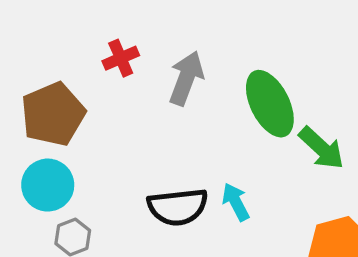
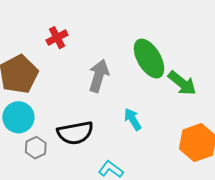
gray arrow: (186, 78) -> (99, 76), moved
black semicircle: (178, 207) -> (75, 133), moved

